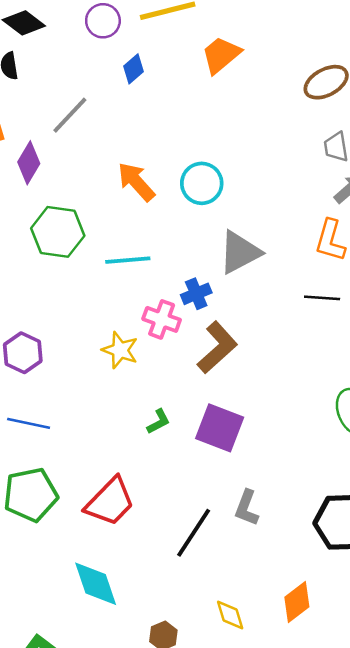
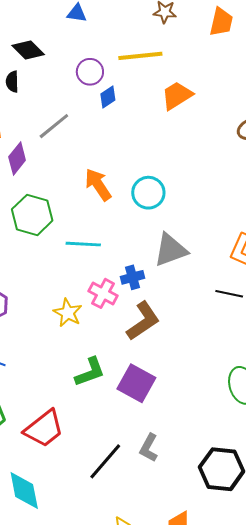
purple circle: (103, 21) -> (90, 72), moved
green L-shape: (159, 422) -> (90, 372), size x1.6

